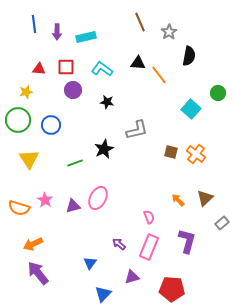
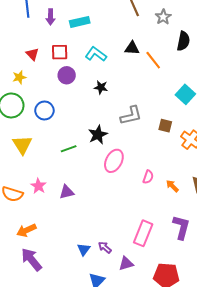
red triangle: (39, 69) -> (32, 54), turned 40
brown square: (171, 152) -> (165, 126), moved
pink ellipse: (98, 198) -> (114, 161), moved
pink semicircle: (149, 217) -> (148, 177), moved, turned 40
purple arrow: (119, 244) -> (105, 247), moved

